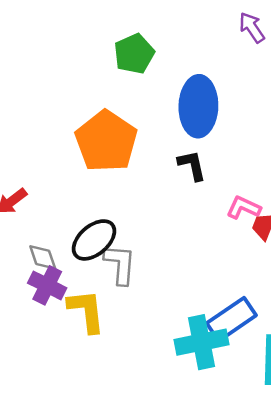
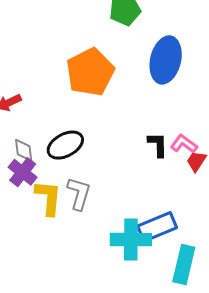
black L-shape: (192, 165) -> (158, 145), moved
gray L-shape: (120, 264) -> (79, 194), moved

